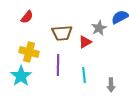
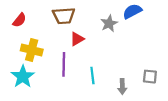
red semicircle: (27, 17) -> (19, 20), moved
brown trapezoid: (62, 33) -> (64, 16), moved
red triangle: (85, 42) -> (77, 39), moved

